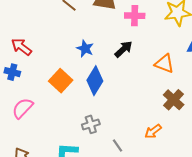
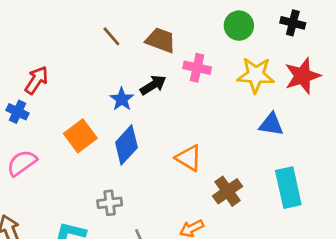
red arrow: (21, 47) -> (36, 80), turned 75
black arrow: (123, 49) -> (153, 85), moved
orange triangle: (164, 64) -> (189, 158), moved

